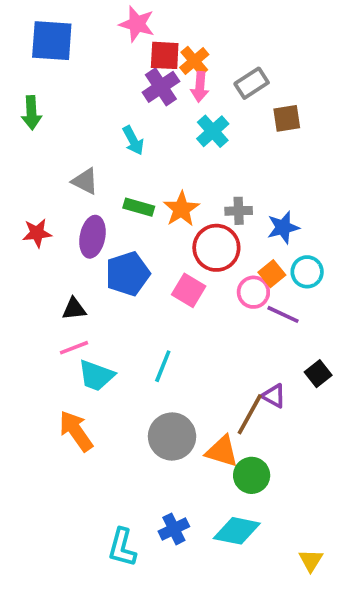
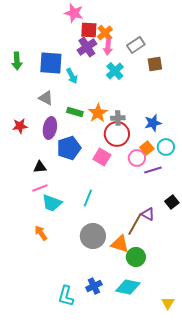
blue square: (52, 41) -> (51, 63), moved
gray cross: (239, 211) -> (118, 118), moved
purple line: (283, 314) -> (153, 170), turned -42
orange arrow: (76, 431) -> (41, 233), size x0.7

